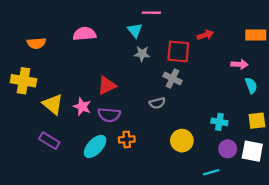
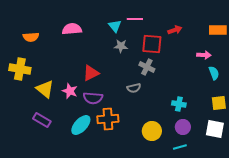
pink line: (151, 13) -> (135, 19), moved
cyan cross: (219, 122) -> (179, 104), moved
orange cross: (127, 139) -> (108, 119), size x1.5
yellow circle: (182, 141) -> (152, 131), moved
purple circle: (228, 149) -> (183, 127), moved

